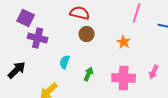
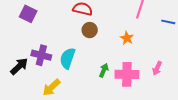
purple cross: (38, 38) -> (41, 55), moved
cyan semicircle: (65, 62) -> (67, 58), size x1.5
green arrow: (89, 74) -> (104, 70), moved

